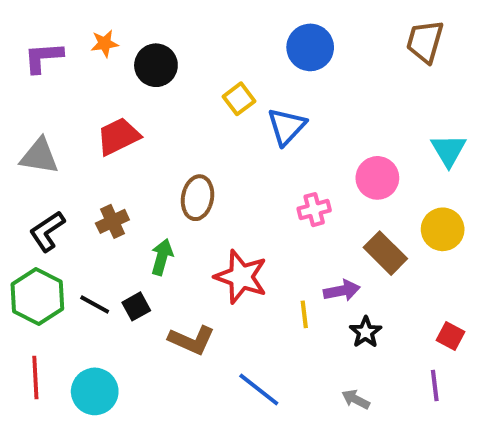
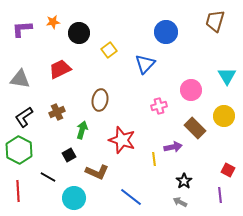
blue circle: (310, 47) -> (166, 32), moved
yellow square: (239, 99) -> (109, 50), moved
black line: (95, 304) -> (48, 177), moved
black star: (366, 332) -> (184, 181), moved
cyan circle: (95, 391) -> (74, 198), moved

